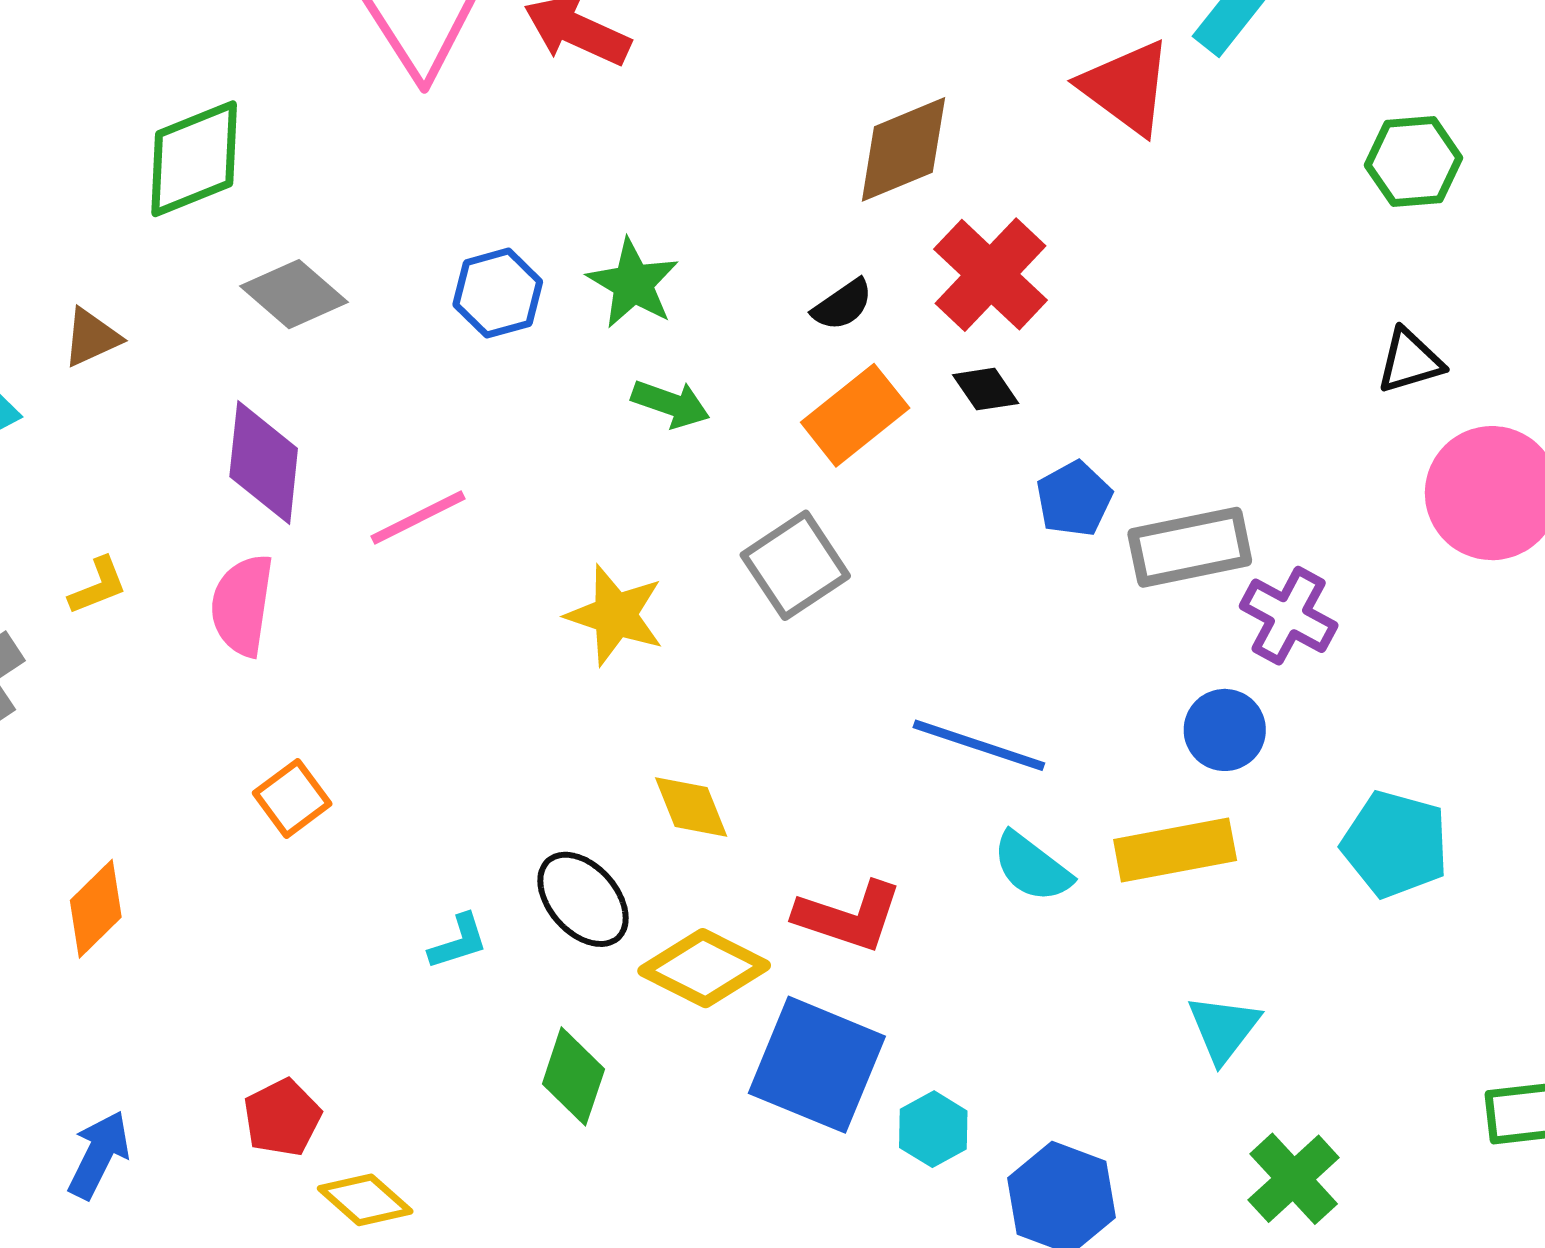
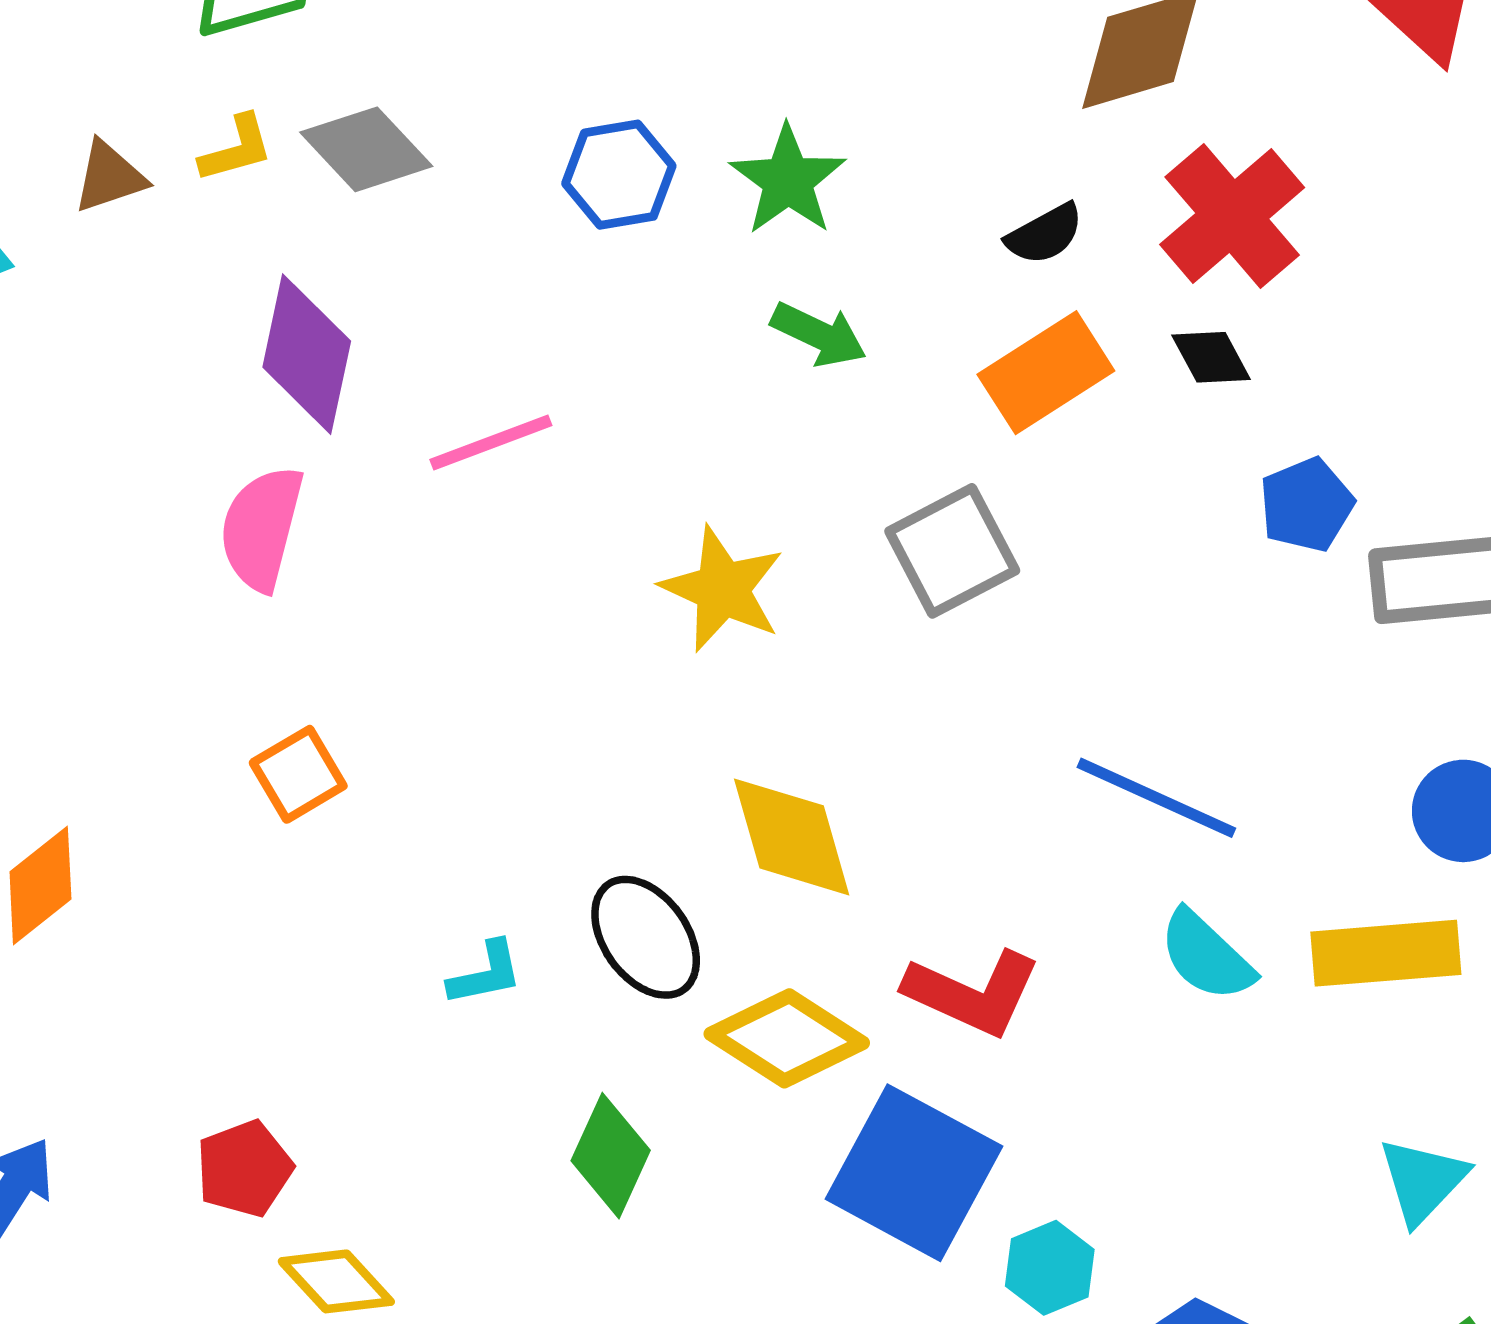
yellow L-shape: (98, 586) -> (236, 149), moved
yellow diamond: (691, 807) -> (792, 837), size x1.4

